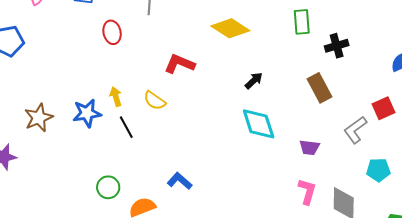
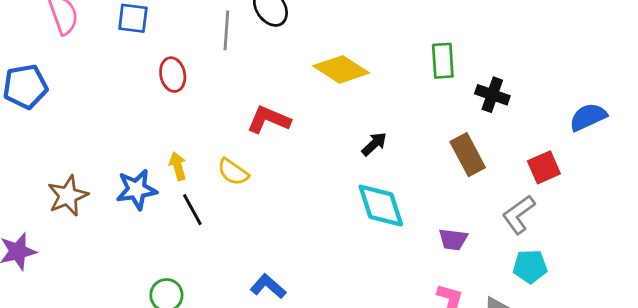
black cross: (337, 46) -> (492, 95), turned 35
red square: (384, 108) -> (544, 167), moved
cyan pentagon: (378, 170) -> (530, 266), moved

